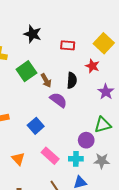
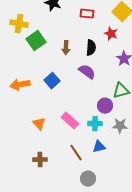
green square: (26, 71) -> (36, 41), moved
brown arrow: (46, 80) -> (66, 48), turned 32
purple semicircle: (58, 100) -> (87, 72), moved
blue square: (36, 126) -> (52, 81), moved

